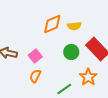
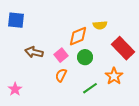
orange diamond: (52, 24) -> (78, 36), moved
green circle: (71, 52) -> (85, 57), moved

